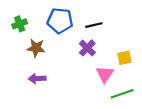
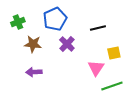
blue pentagon: (60, 21) -> (55, 19), turned -30
black line: (94, 25) -> (98, 28), moved
purple cross: (87, 48) -> (67, 44), moved

